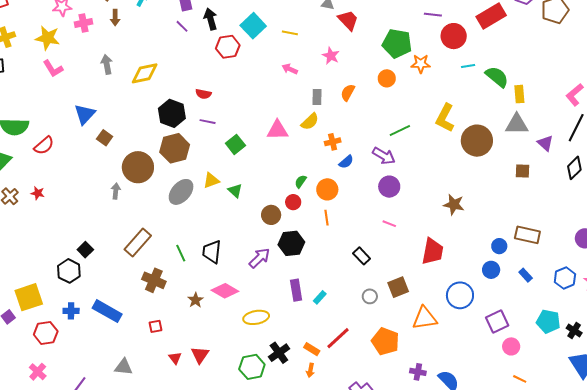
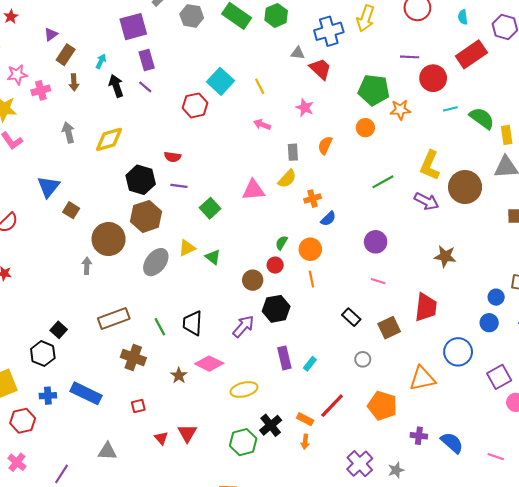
black arrow: (211, 19) -> (116, 86), moved
yellow line: (290, 33) -> (260, 86), turned 56
purple arrow: (384, 156) -> (426, 201), moved
brown rectangle: (138, 242) -> (114, 319), turned 32
brown square: (398, 287) -> (389, 328), moved

